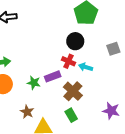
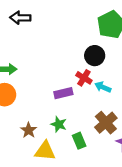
green star: (34, 83) -> (59, 124), moved
brown cross: (73, 91) -> (106, 123), moved

